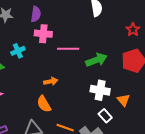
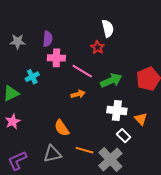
red star: (133, 30) -> (98, 47), moved
pink line: (68, 49) -> (82, 71), turned 35
orange arrow: (51, 81) -> (78, 94), moved

